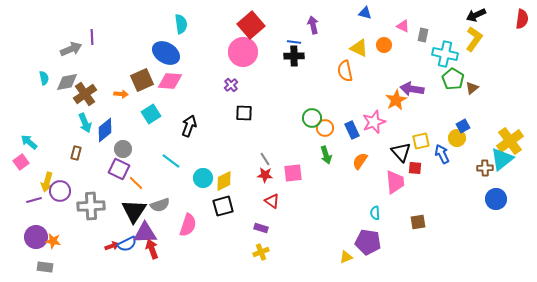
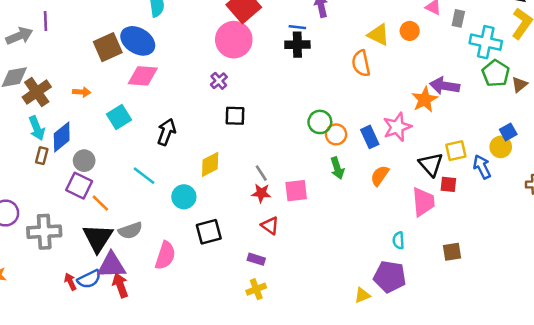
brown square: (142, 80) -> (108, 47), moved
brown rectangle: (76, 153) -> (42, 156), moved
yellow diamond: (224, 181) -> (210, 164), moved
red arrow: (112, 246) -> (70, 282), turned -96

